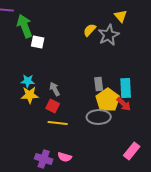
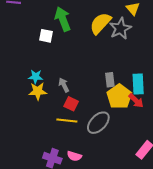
green arrow: (25, 26) -> (63, 19), moved
yellow semicircle: (90, 30) -> (100, 23), size x1.6
red square: (53, 106) -> (71, 104), moved
gray ellipse: (99, 117) -> (98, 123), moved, turned -45

